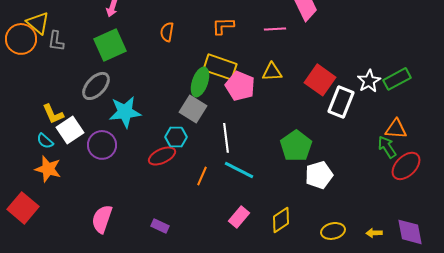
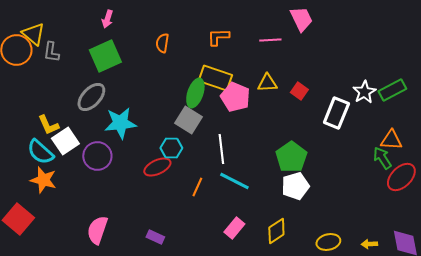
red square: (320, 80) -> (299, 91), moved, size x0.6
cyan semicircle: (45, 141) -> (40, 152), size x1.6
white pentagon: (319, 175) -> (295, 186), moved

